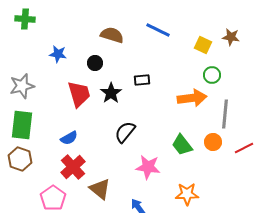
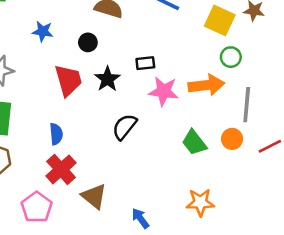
yellow square: (203, 45) -> (220, 20), size x1.4
blue semicircle: (69, 138) -> (56, 134), turned -66
pink star: (148, 167) -> (164, 91), moved

